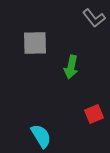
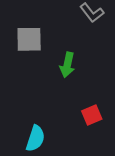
cyan semicircle: (41, 136) -> (35, 138), turned 50

